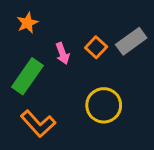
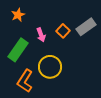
yellow circle: (104, 105) -> (50, 67), moved
orange L-shape: (38, 124) -> (25, 81), turned 75

